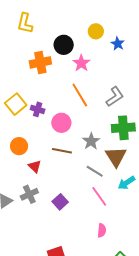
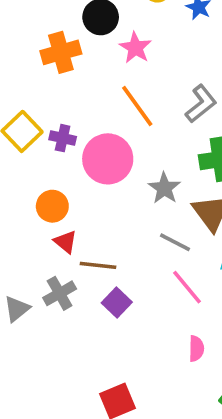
pink circle: (61, 123) -> (108, 159), size x1.4
orange circle: (19, 146) -> (52, 206), moved
brown line: (62, 151) -> (98, 265), moved

